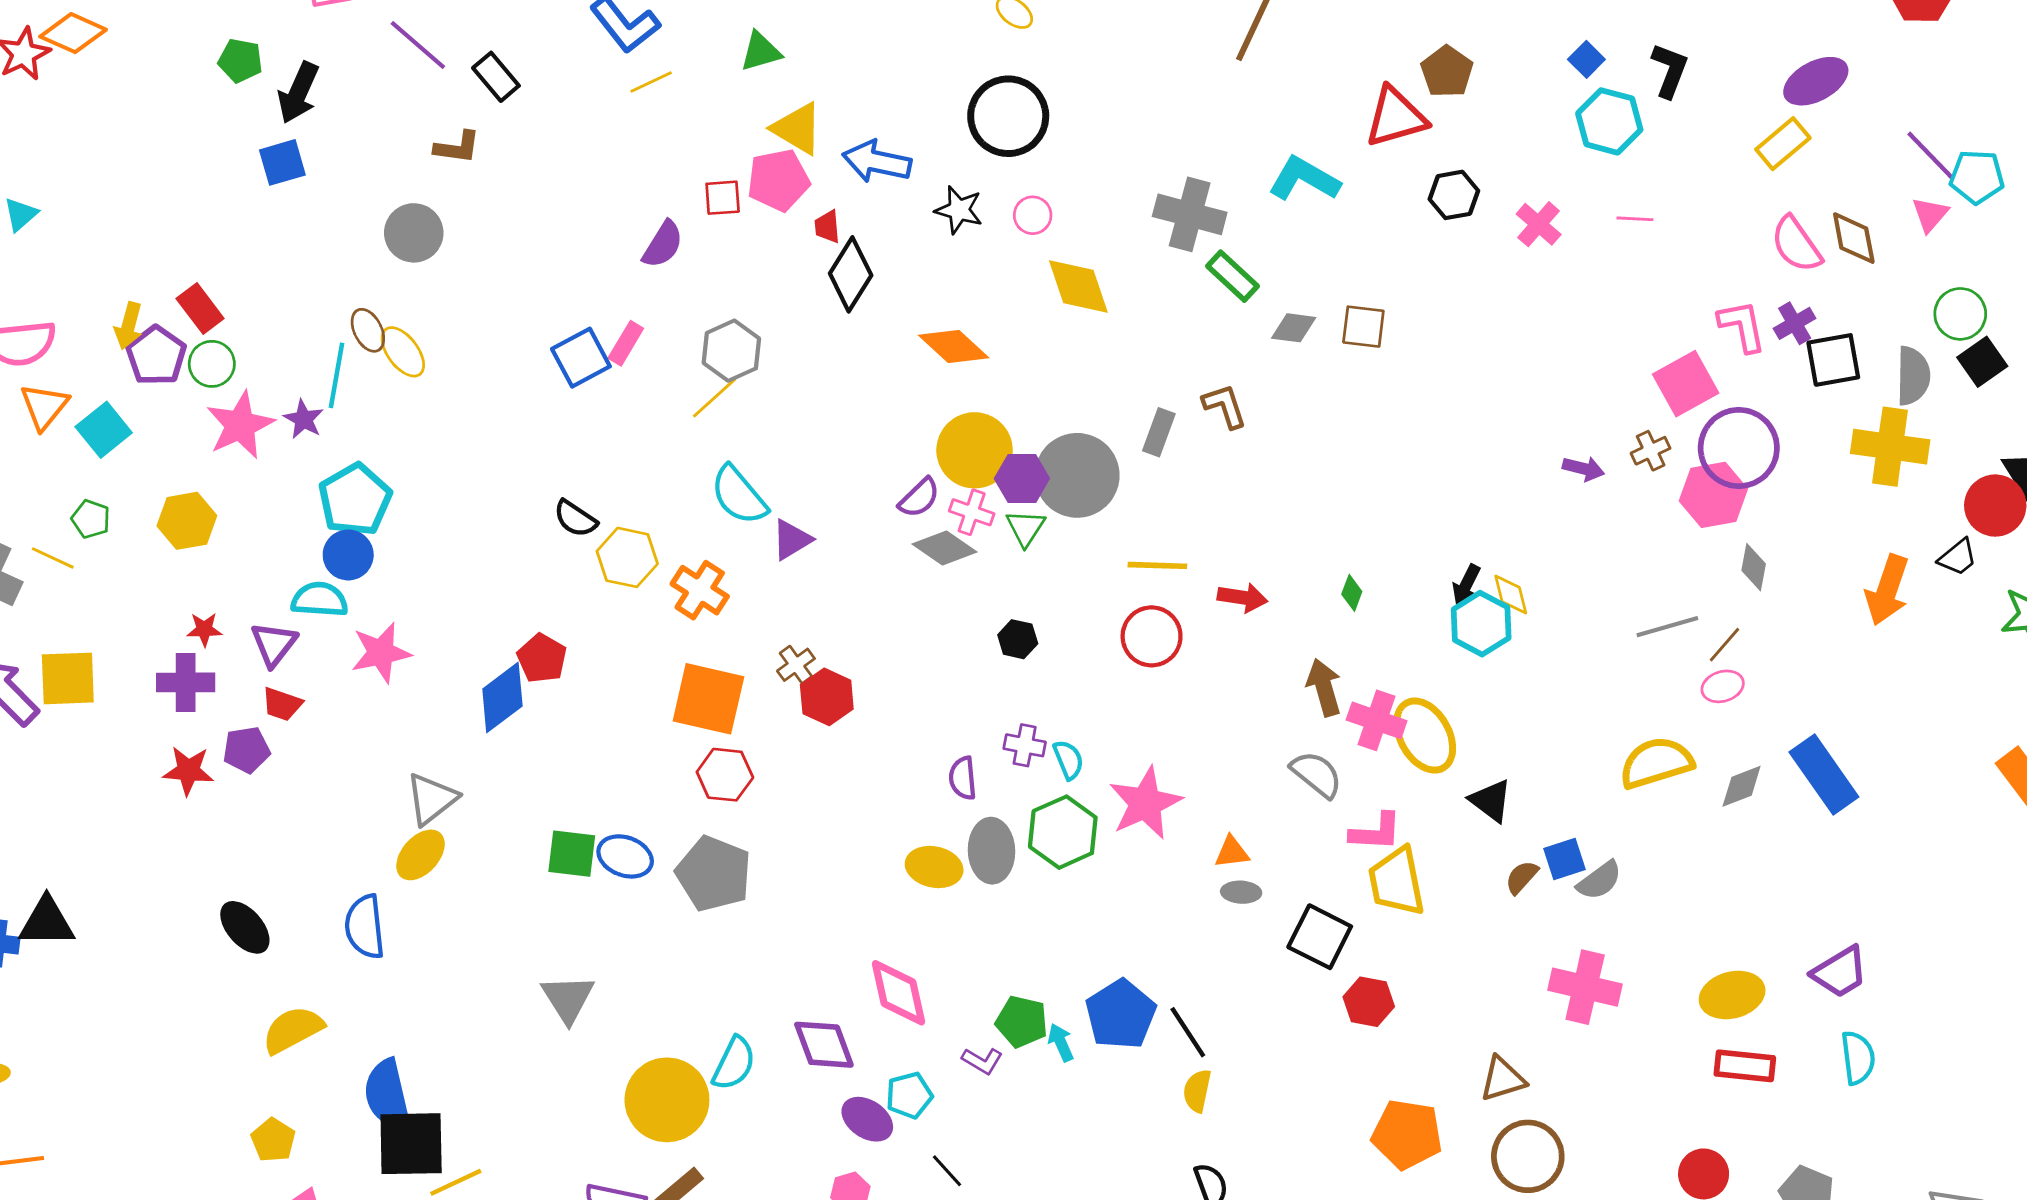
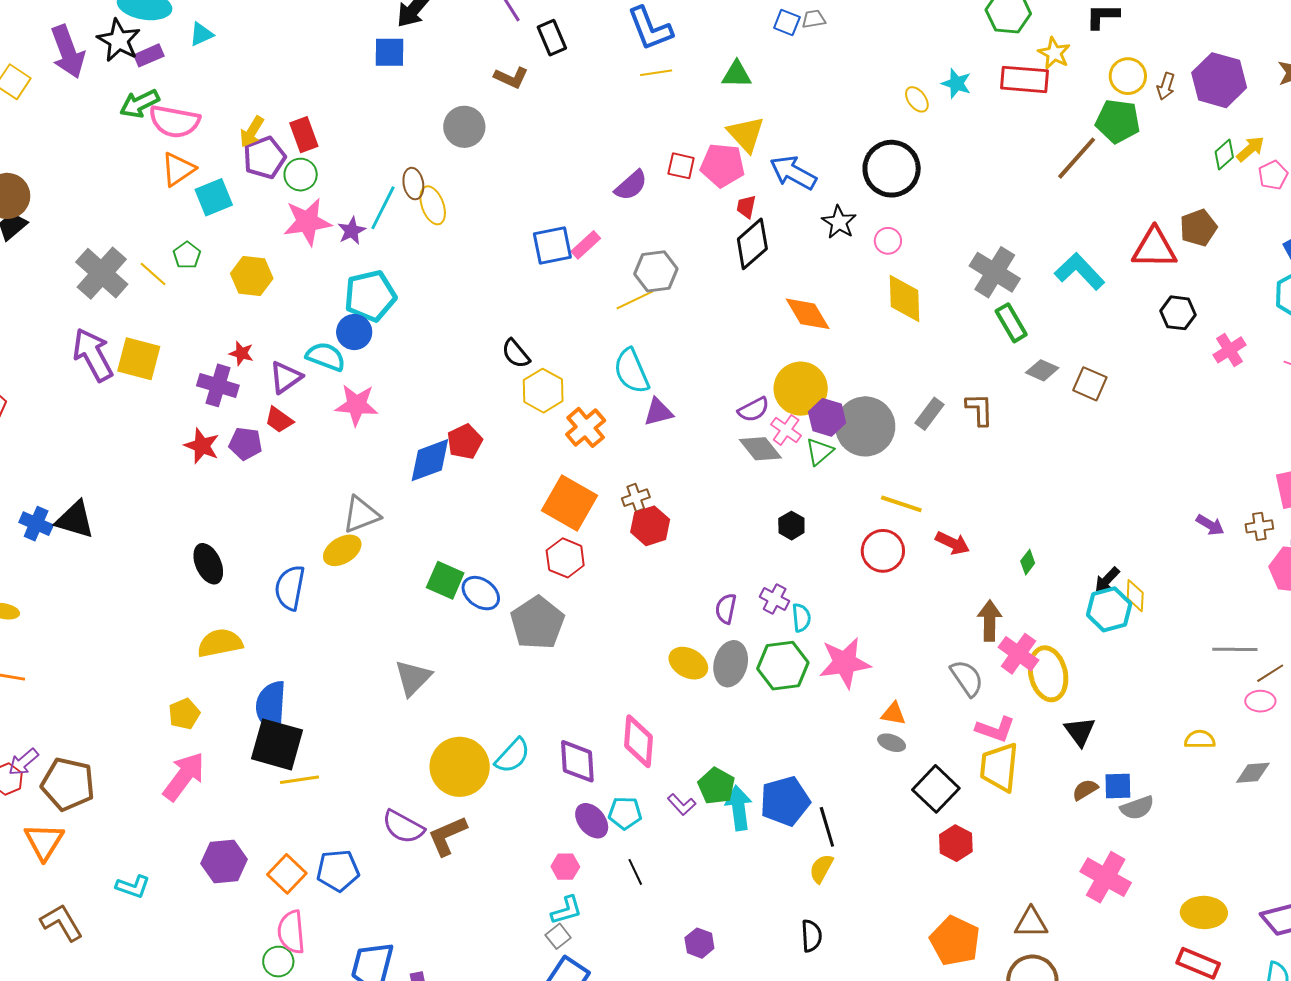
yellow semicircle: (1656, 763) -> (1200, 739), size x0.6
cyan arrow: (1061, 1043) -> (739, 808), size x1.6

